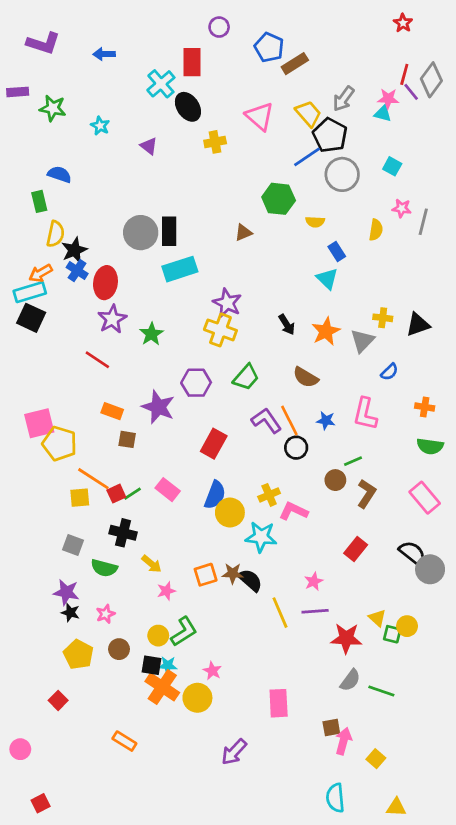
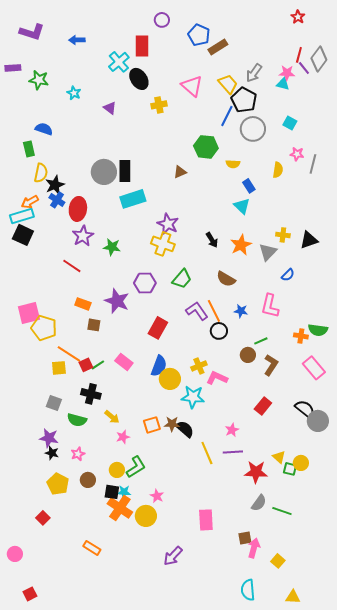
blue line: (307, 157) -> (227, 116), turned -30
green star: (151, 334) -> (112, 247), turned -30
orange cross: (425, 407) -> (301, 336), moved

